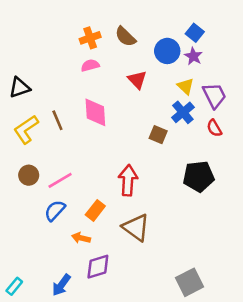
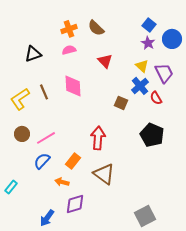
blue circle: (167, 51) -> (172, 39), moved
black triangle: (20, 88) -> (33, 54), moved
red semicircle: (214, 128) -> (156, 98), moved
black pentagon: (199, 176) -> (152, 135), turned 30
cyan rectangle: (14, 286) -> (11, 187), moved

